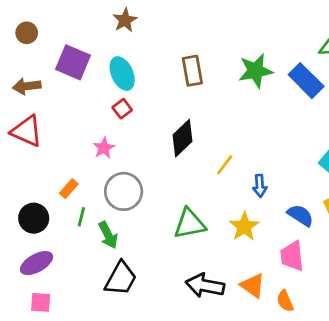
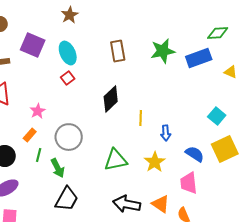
blue rectangle: (306, 81) -> (199, 58), turned -65
pink star: (104, 148) -> (38, 111), moved
yellow line: (225, 165) -> (141, 118), turned -35

